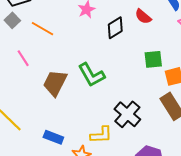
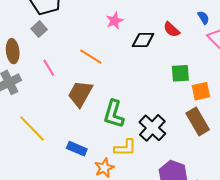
black diamond: (115, 28) -> (143, 40), turned 30
orange line: (42, 29) -> (91, 57), moved
green L-shape: (91, 75) -> (114, 114), moved, turned 44

